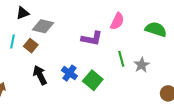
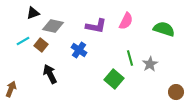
purple L-shape: (92, 38) -> (96, 26), moved
cyan line: (12, 42) -> (23, 41), turned 48
blue cross: (69, 73) -> (79, 50), moved
green square: (93, 80) -> (114, 79), moved

